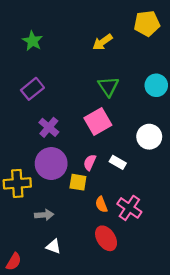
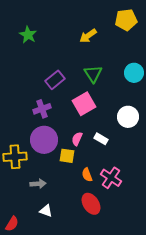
purple rectangle: (32, 89) -> (55, 80), moved
purple cross: (49, 127) -> (42, 109), turned 30

